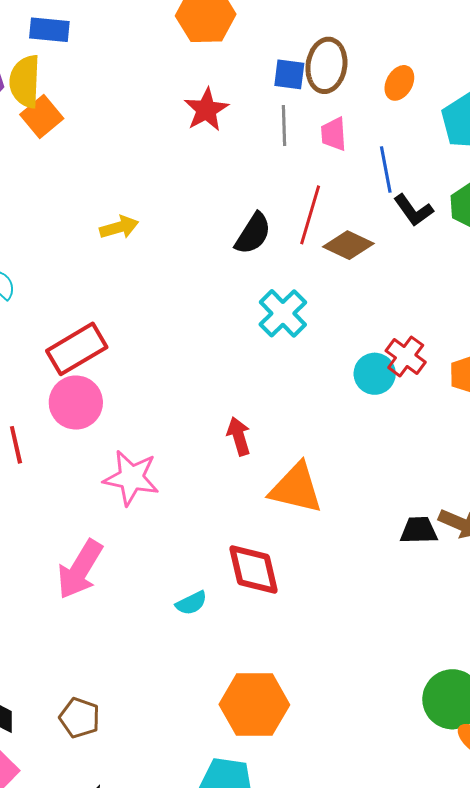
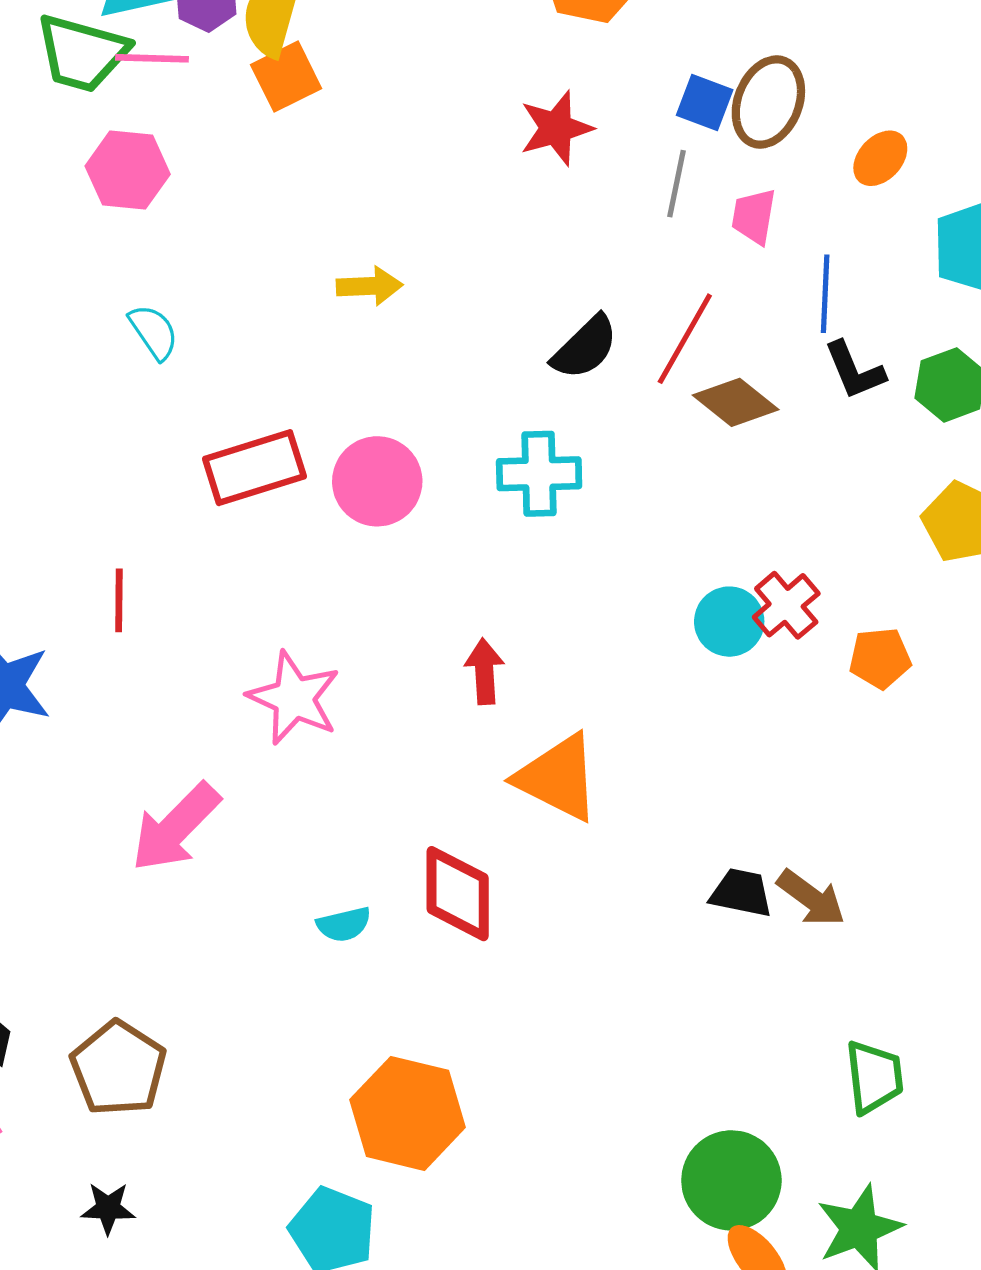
cyan cross: (283, 313) -> (539, 474), moved, turned 30
pink circle: (76, 403) -> (377, 481), moved
brown pentagon: (80, 718) -> (118, 1068), size x1.4

